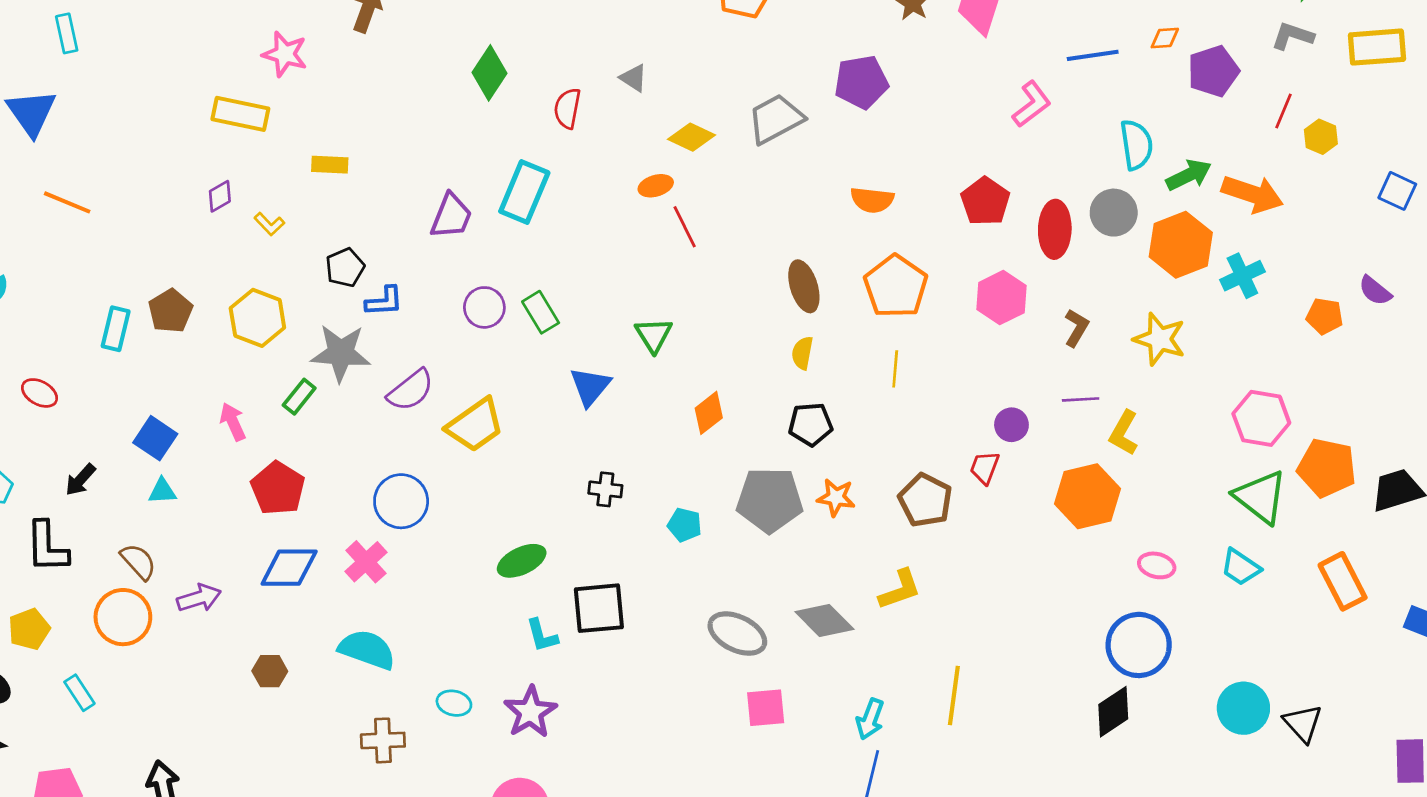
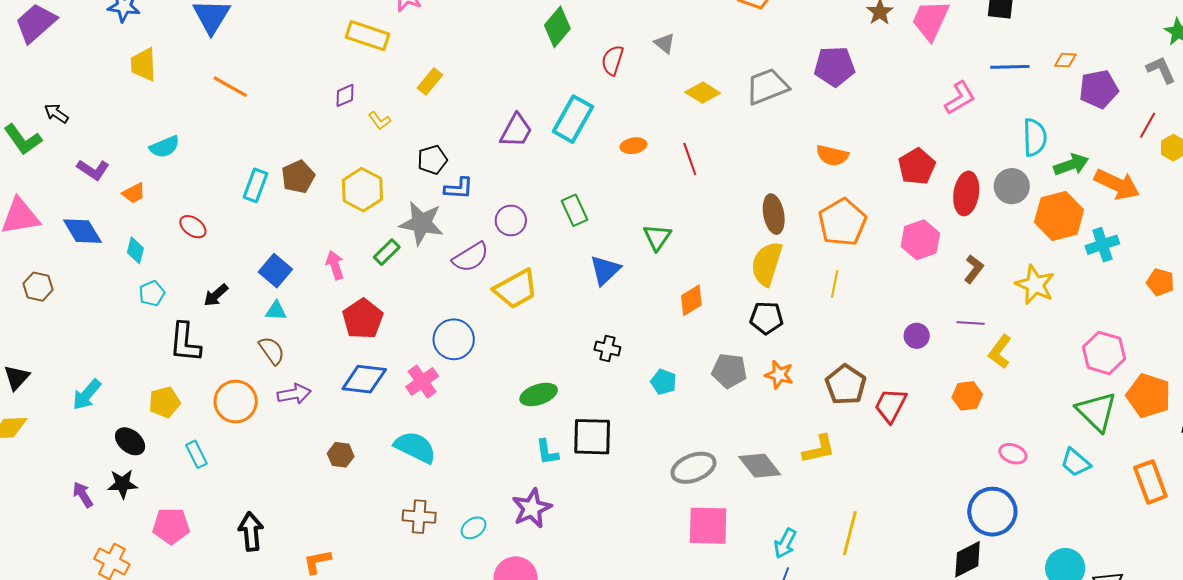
gray L-shape: (1292, 36) -> (1161, 70), turned 40
yellow rectangle: (330, 165) -> (430, 81), turned -60
orange ellipse: (656, 186) -> (633, 146), moved
purple circle: (484, 307) -> (511, 221), moved
yellow semicircle: (802, 353) -> (767, 264), size x1.8
red trapezoid: (985, 468) -> (891, 405), moved, size x1.4
orange hexagon: (1087, 496) -> (967, 396), size x0.6
gray pentagon: (770, 500) -> (729, 371), size x0.7
brown semicircle: (138, 562) -> (272, 351), moved
gray ellipse: (737, 634) -> (693, 468), turned -54
cyan ellipse: (454, 703) -> (474, 528), moved, turned -55
pink square: (766, 708) -> (708, 526), size x1.4

